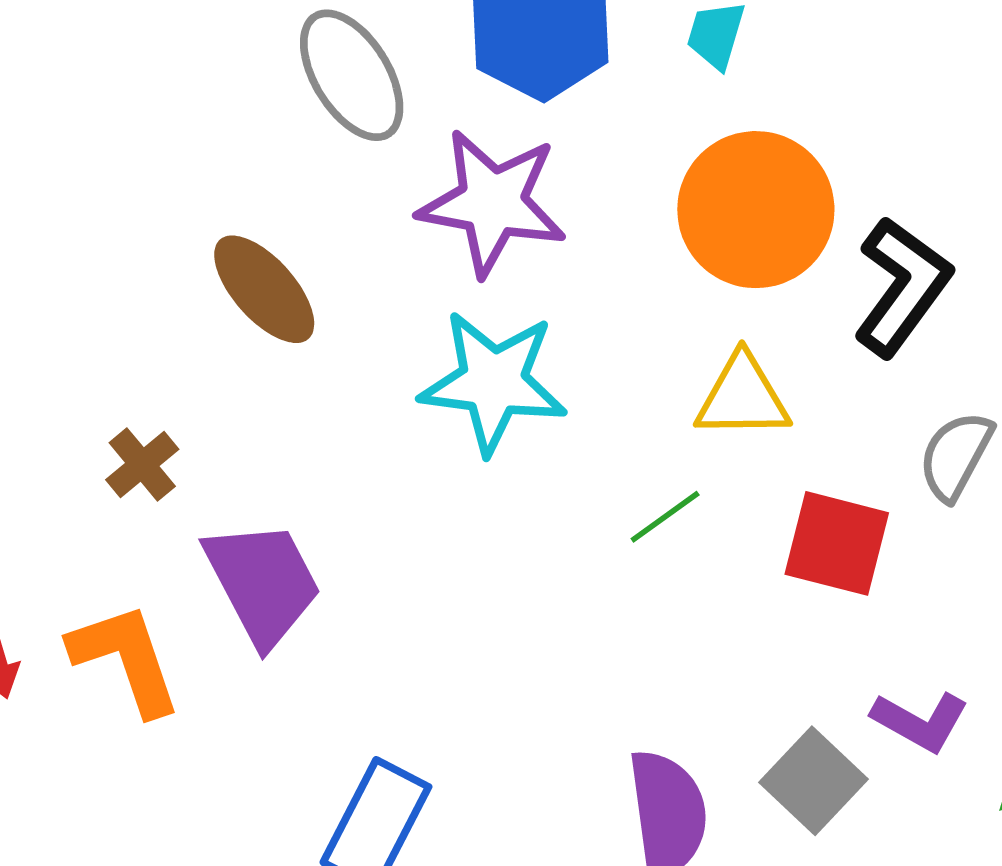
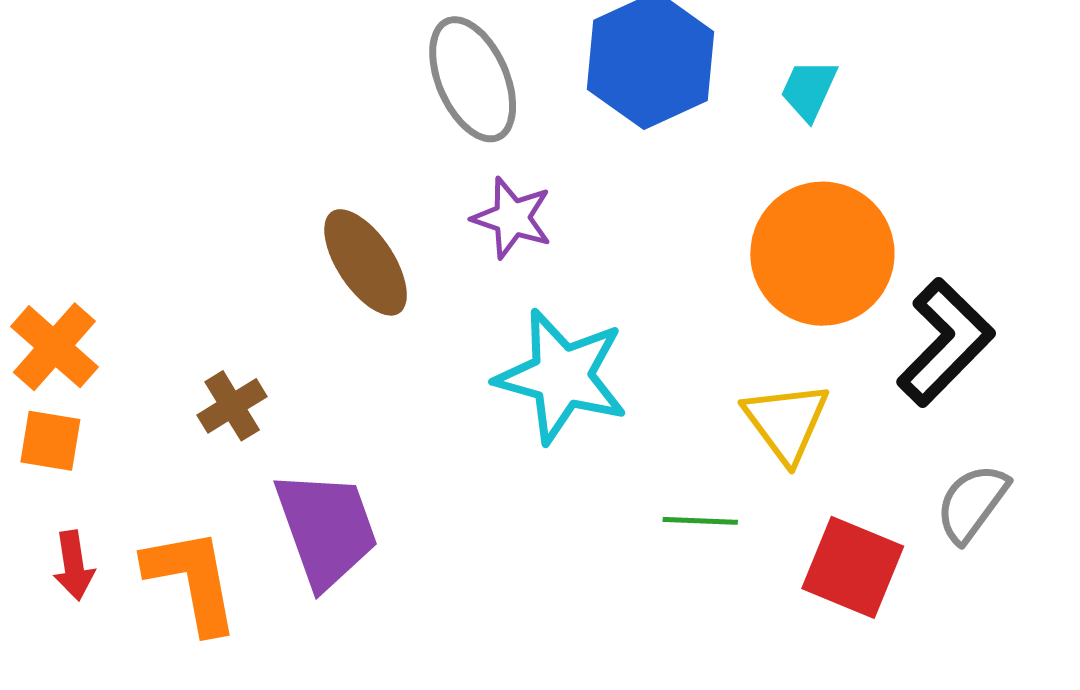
purple star: (492, 203) -> (512, 218), moved, size x0.6
yellow triangle: (743, 397) -> (786, 422), turned 46
green line: (665, 517) -> (700, 521), turned 30

